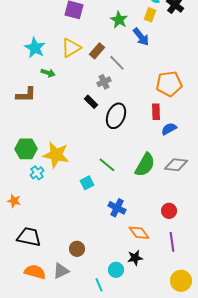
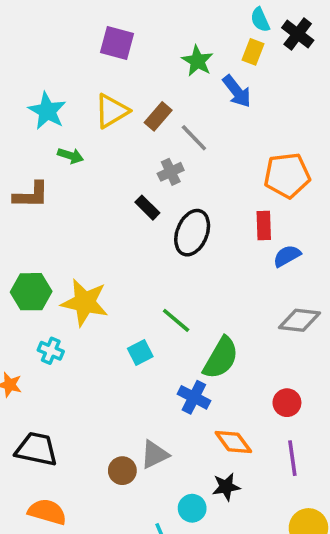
green semicircle: (145, 165) -> (221, 358), moved
cyan cross: (37, 173) -> (51, 351), moved, turned -32
gray triangle: (61, 271) -> (155, 455), moved

